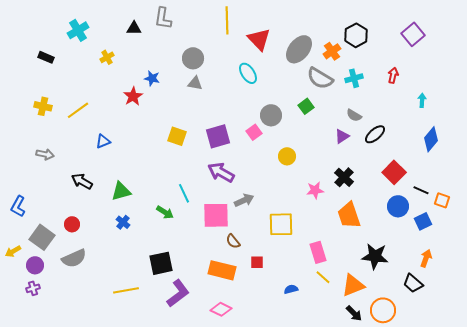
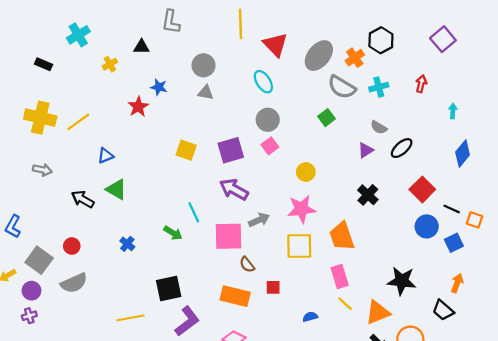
black triangle: (134, 28) -> (141, 47), moved
yellow cross: (43, 106) -> (40, 118), size x1.6
gray circle: (271, 115) -> (268, 120), moved
pink star: (315, 190) -> (301, 209), moved, size x1.5
green triangle: (121, 191) -> (116, 189), moved, turned 45
orange trapezoid: (349, 215) -> (342, 236), moved

